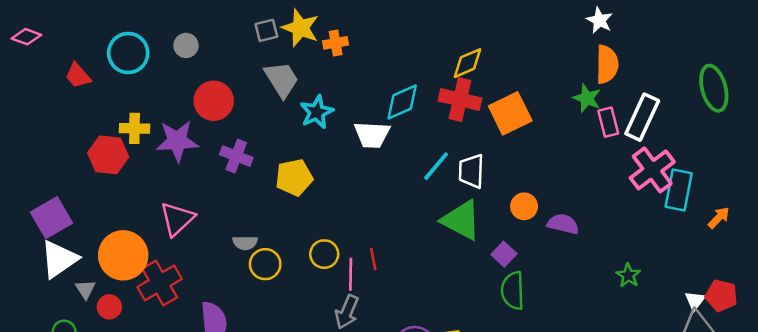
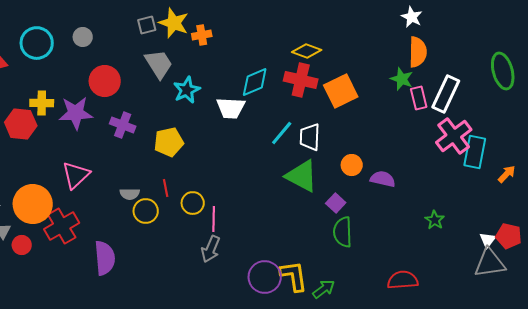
yellow diamond: (467, 63) -> (307, 51), turned 44
red line: (373, 259) -> (166, 188), moved

